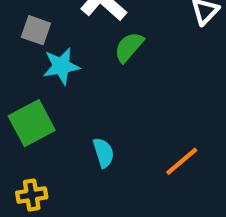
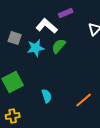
cyan star: (61, 66) -> (36, 48), moved

